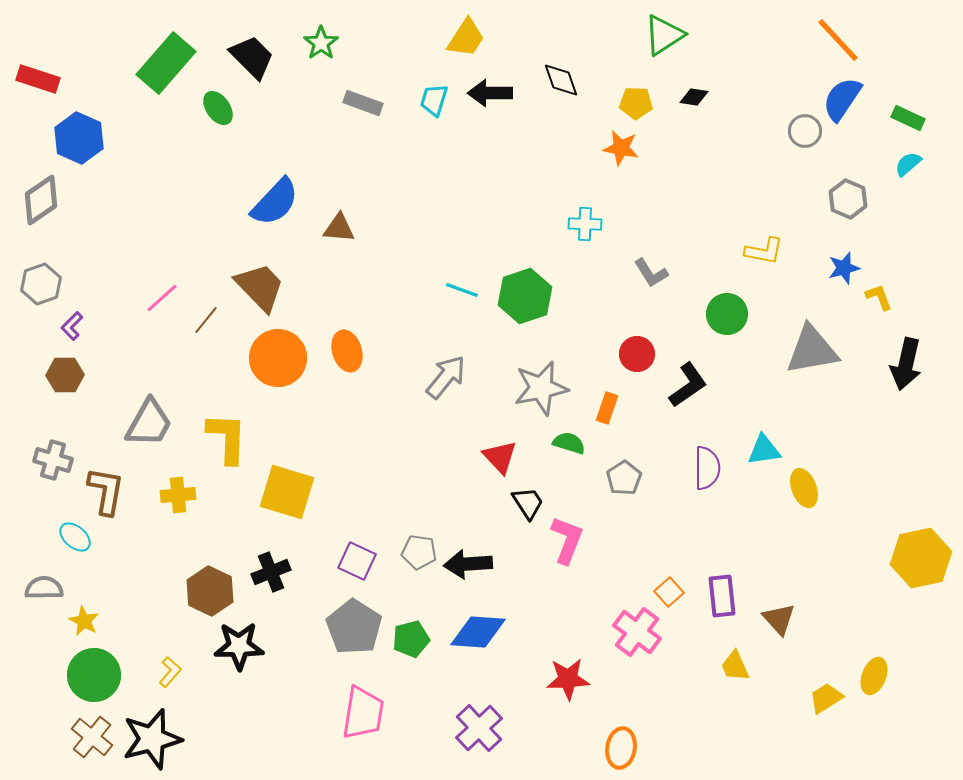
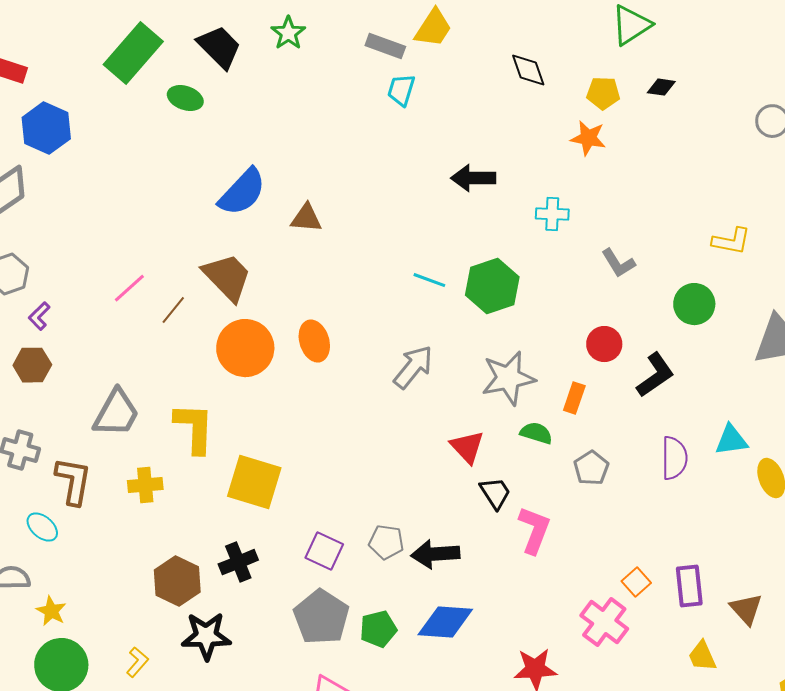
black arrow: (490, 93) -> (473, 178), moved
gray rectangle: (363, 103) -> (385, 46), moved
green ellipse: (218, 108) -> (185, 98), turned -36

